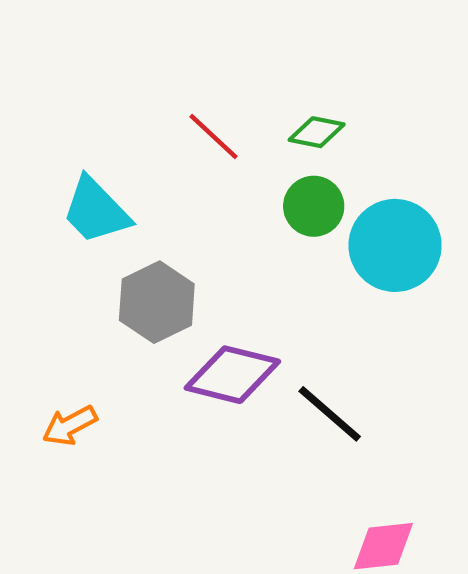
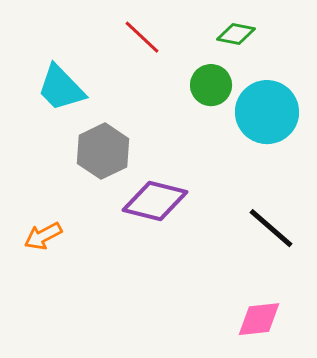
green diamond: (317, 132) -> (236, 34), moved
black line: (330, 414) -> (271, 228), moved

